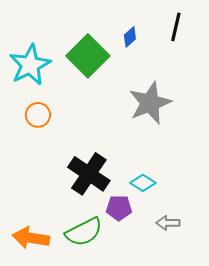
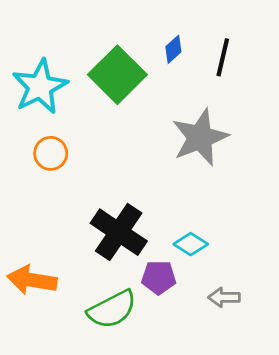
black line: (176, 27) -> (223, 57), moved
orange arrow: (31, 238) -> (32, 280), moved

